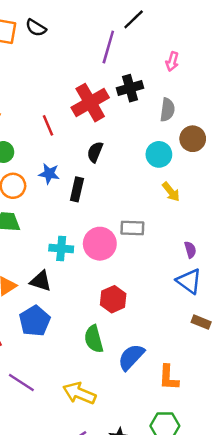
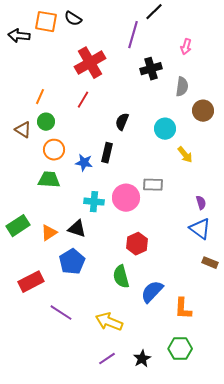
red cross: (90, 103) -> (90, 63), moved
red line: (48, 125) -> (83, 100), turned 54
cyan circle: (159, 154) -> (165, 129), moved
blue star: (49, 174) -> (84, 163), moved

